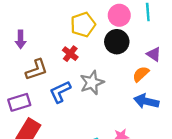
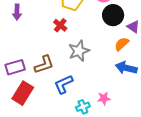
black circle: (117, 42) -> (113, 15), moved
brown L-shape: (36, 70) -> (44, 65), moved
blue L-shape: (60, 92) -> (63, 84), moved

